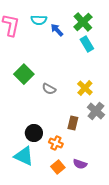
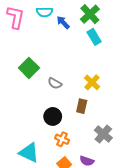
gray cross: (96, 111) -> (103, 134), moved
brown rectangle: (73, 123) -> (82, 106), moved
black circle: (34, 133) -> (53, 116), moved

